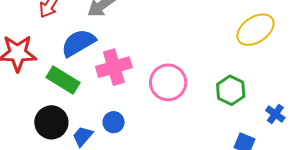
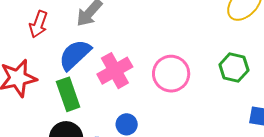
green rectangle: (63, 80) -> (68, 94), turned 52

